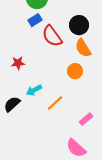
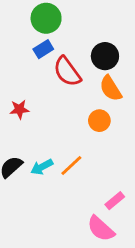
cyan arrow: (34, 90) -> (42, 167), moved
pink rectangle: (86, 119) -> (115, 201), moved

